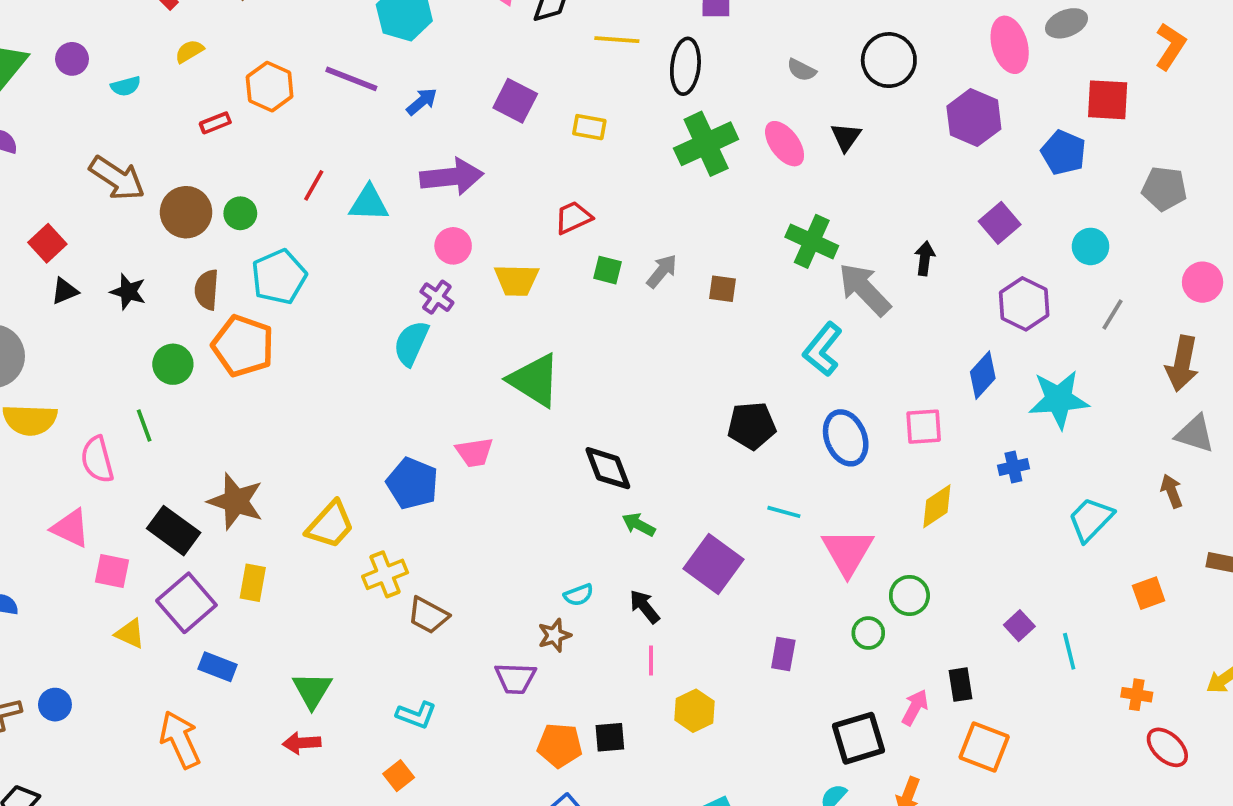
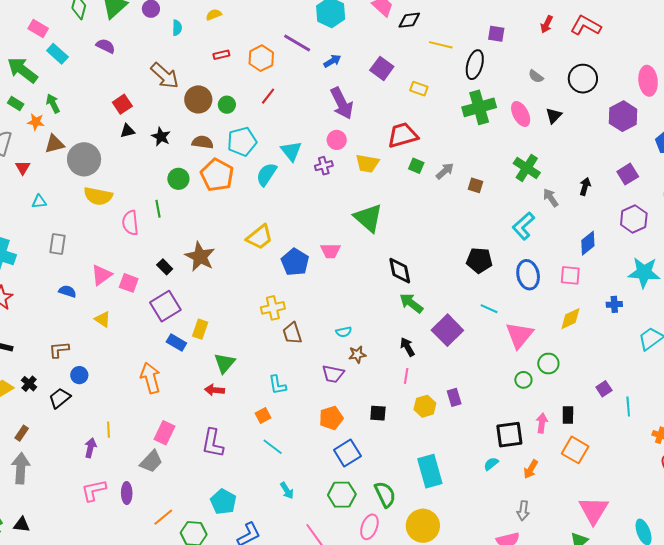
cyan semicircle: (126, 86) -> (177, 28), turned -84
orange hexagon: (270, 87) -> (261, 58), moved
purple arrow: (452, 177) -> (342, 103), turned 60
cyan triangle: (369, 203) -> (291, 151), moved, turned 40
red trapezoid: (573, 218) -> (403, 135), size x1.5
gray arrow: (865, 289) -> (551, 198), size x0.6
brown semicircle: (207, 290) -> (203, 142), turned 85
purple cross: (437, 297) -> (324, 166), turned 30
cyan semicircle: (411, 343) -> (266, 174), moved
blue diamond: (983, 375) -> (588, 243), moved
yellow trapezoid: (330, 525) -> (260, 237), moved
green arrow: (639, 525) -> (411, 303), size x1.4
pink triangle: (71, 528) -> (101, 275), moved, turned 50
black rectangle: (174, 531) -> (165, 267), size x0.6
yellow rectangle: (253, 583) -> (200, 329), moved
cyan semicircle: (579, 595) -> (344, 332), moved
brown trapezoid: (428, 615) -> (292, 333), turned 35
yellow triangle: (130, 634) -> (103, 319), moved
purple rectangle: (783, 654) -> (454, 397), moved, turned -36
blue circle: (55, 705) -> (79, 375), moved
pink arrow: (915, 707) -> (542, 423), turned -30
cyan L-shape: (416, 715) -> (277, 385), turned 50
orange pentagon: (560, 745) -> (331, 418), moved, turned -30

